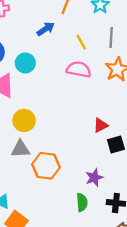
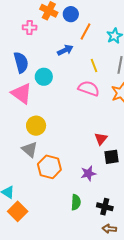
red triangle: (101, 125) -> (101, 139), turned -32
gray triangle: (20, 149) -> (30, 150), turned 36
purple star: (94, 178) -> (88, 173), moved

